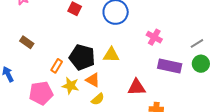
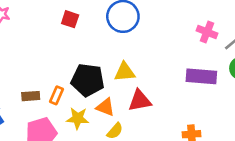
pink cross: (154, 37) -> (207, 32), moved
brown rectangle: (27, 42) -> (31, 96), moved, turned -32
red triangle: (136, 87) -> (140, 101), moved

